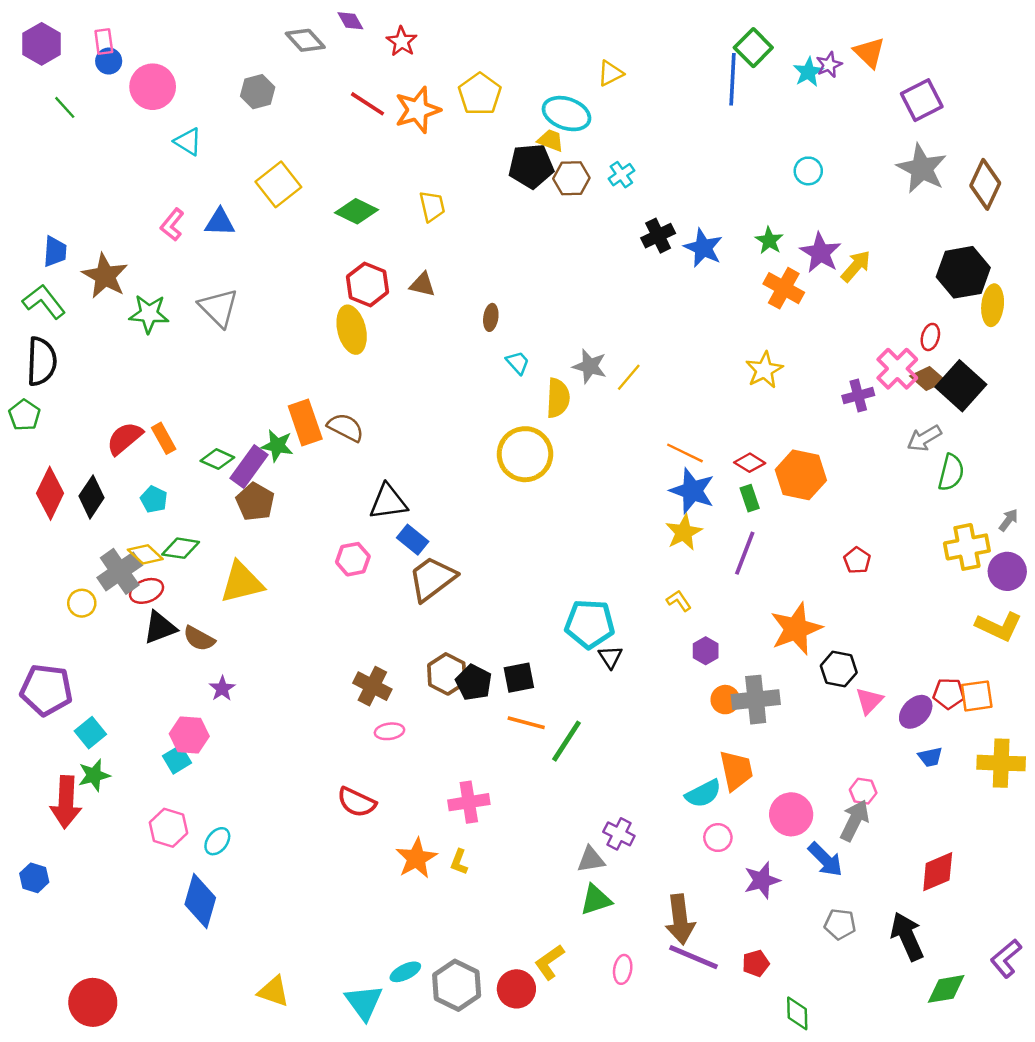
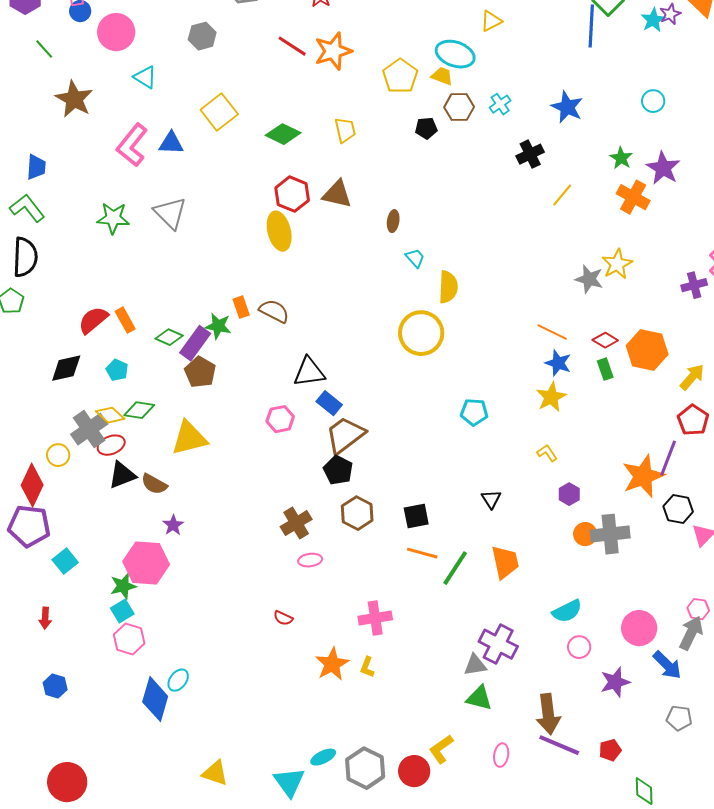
yellow pentagon: (480, 94) -> (400, 76), moved
black pentagon: (531, 166) -> (426, 128), moved, size x0.6
pink L-shape: (172, 225) -> (132, 145), size x1.6
blue star: (703, 248) -> (567, 107), moved
yellow arrow: (856, 266) -> (692, 377), moved
brown star: (105, 276) -> (74, 99), moved
brown triangle: (422, 284) -> (337, 194), size x1.4
gray star: (590, 366) -> (589, 279), moved
yellow line: (629, 377) -> (562, 195), moved
orange rectangle: (305, 422) -> (241, 307), size x0.6
blue star: (692, 491) -> (558, 363), size x0.7
red diamond: (50, 493) -> (32, 485), moved
black diamond: (92, 497) -> (66, 368), turned 44
purple line: (745, 553) -> (668, 458), moved
red pentagon: (857, 560) -> (693, 420), size x1.4
cyan pentagon: (590, 624) -> (474, 412), moved, size x0.7
black pentagon: (474, 682) -> (338, 470), moved
brown cross: (372, 686) -> (296, 523), turned 32
pink hexagon: (189, 735) -> (146, 563), size x1.4
cyan square: (177, 759) -> (122, 611), moved
orange trapezoid: (736, 770) -> (505, 562), moved
green star: (94, 775) -> (123, 586), moved
red arrow: (66, 802) -> (45, 618), size x0.5
red semicircle: (356, 802) -> (283, 618), size x0.6
purple cross: (619, 834) -> (498, 644), size x1.5
cyan ellipse: (217, 841) -> (178, 680), moved
blue hexagon: (34, 878) -> (55, 686), moved
green triangle: (596, 900) -> (479, 698), turned 32

